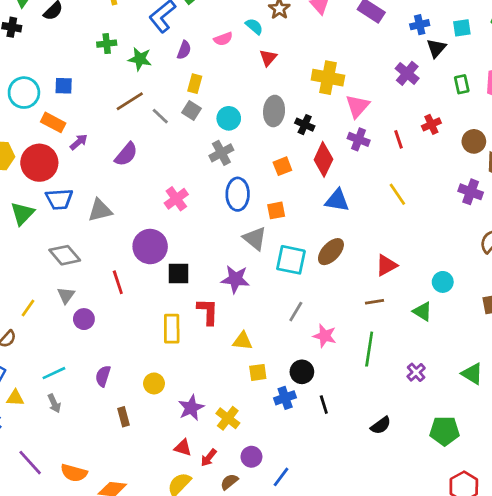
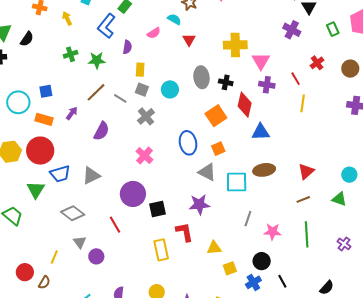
purple arrow: (79, 142) -> (72, 113), moved
gray cross: (221, 153) -> (146, 116), moved
orange square: (282, 166) -> (216, 116), size x1.5
yellow line: (397, 194) -> (303, 103), moved, turned 54
brown ellipse: (331, 252) -> (264, 170), turned 50

